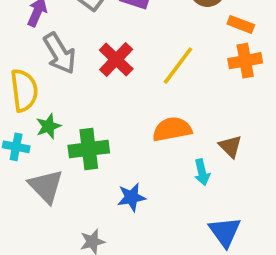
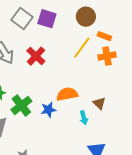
yellow line: (178, 66) -> (82, 48), moved
green cross: (89, 149) -> (21, 105), turned -30
blue star: (132, 197) -> (48, 110), moved

